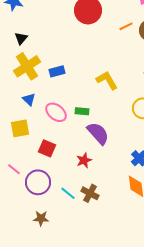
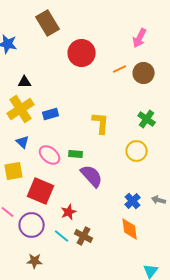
black triangle: (21, 38) -> (25, 82), moved, turned 48
yellow L-shape: (107, 80) -> (101, 123), turned 35
red square: (47, 148) -> (41, 191), size x1.5
red star: (84, 160) -> (69, 212), moved

